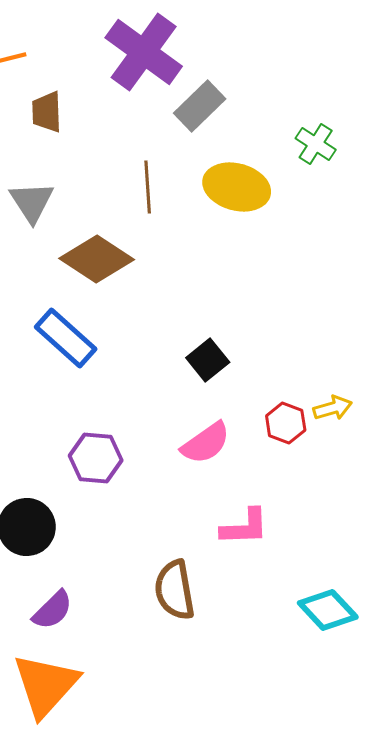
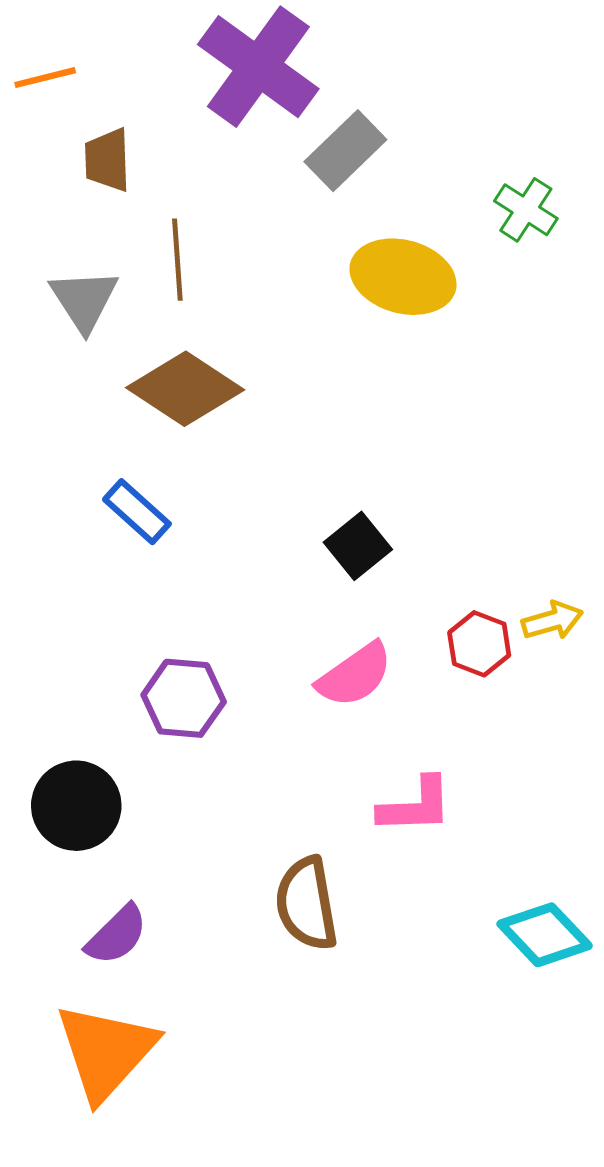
brown line: (148, 187) -> (177, 260), moved
blue rectangle: (66, 338) -> (137, 512), size x0.7

